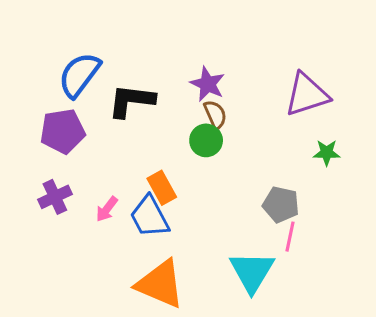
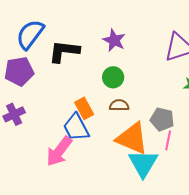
brown semicircle: (215, 114) -> (119, 105), moved, turned -66
pink arrow: (107, 209) -> (59, 151), moved, size x1.8
orange triangle: (160, 284) -> (132, 138), moved

